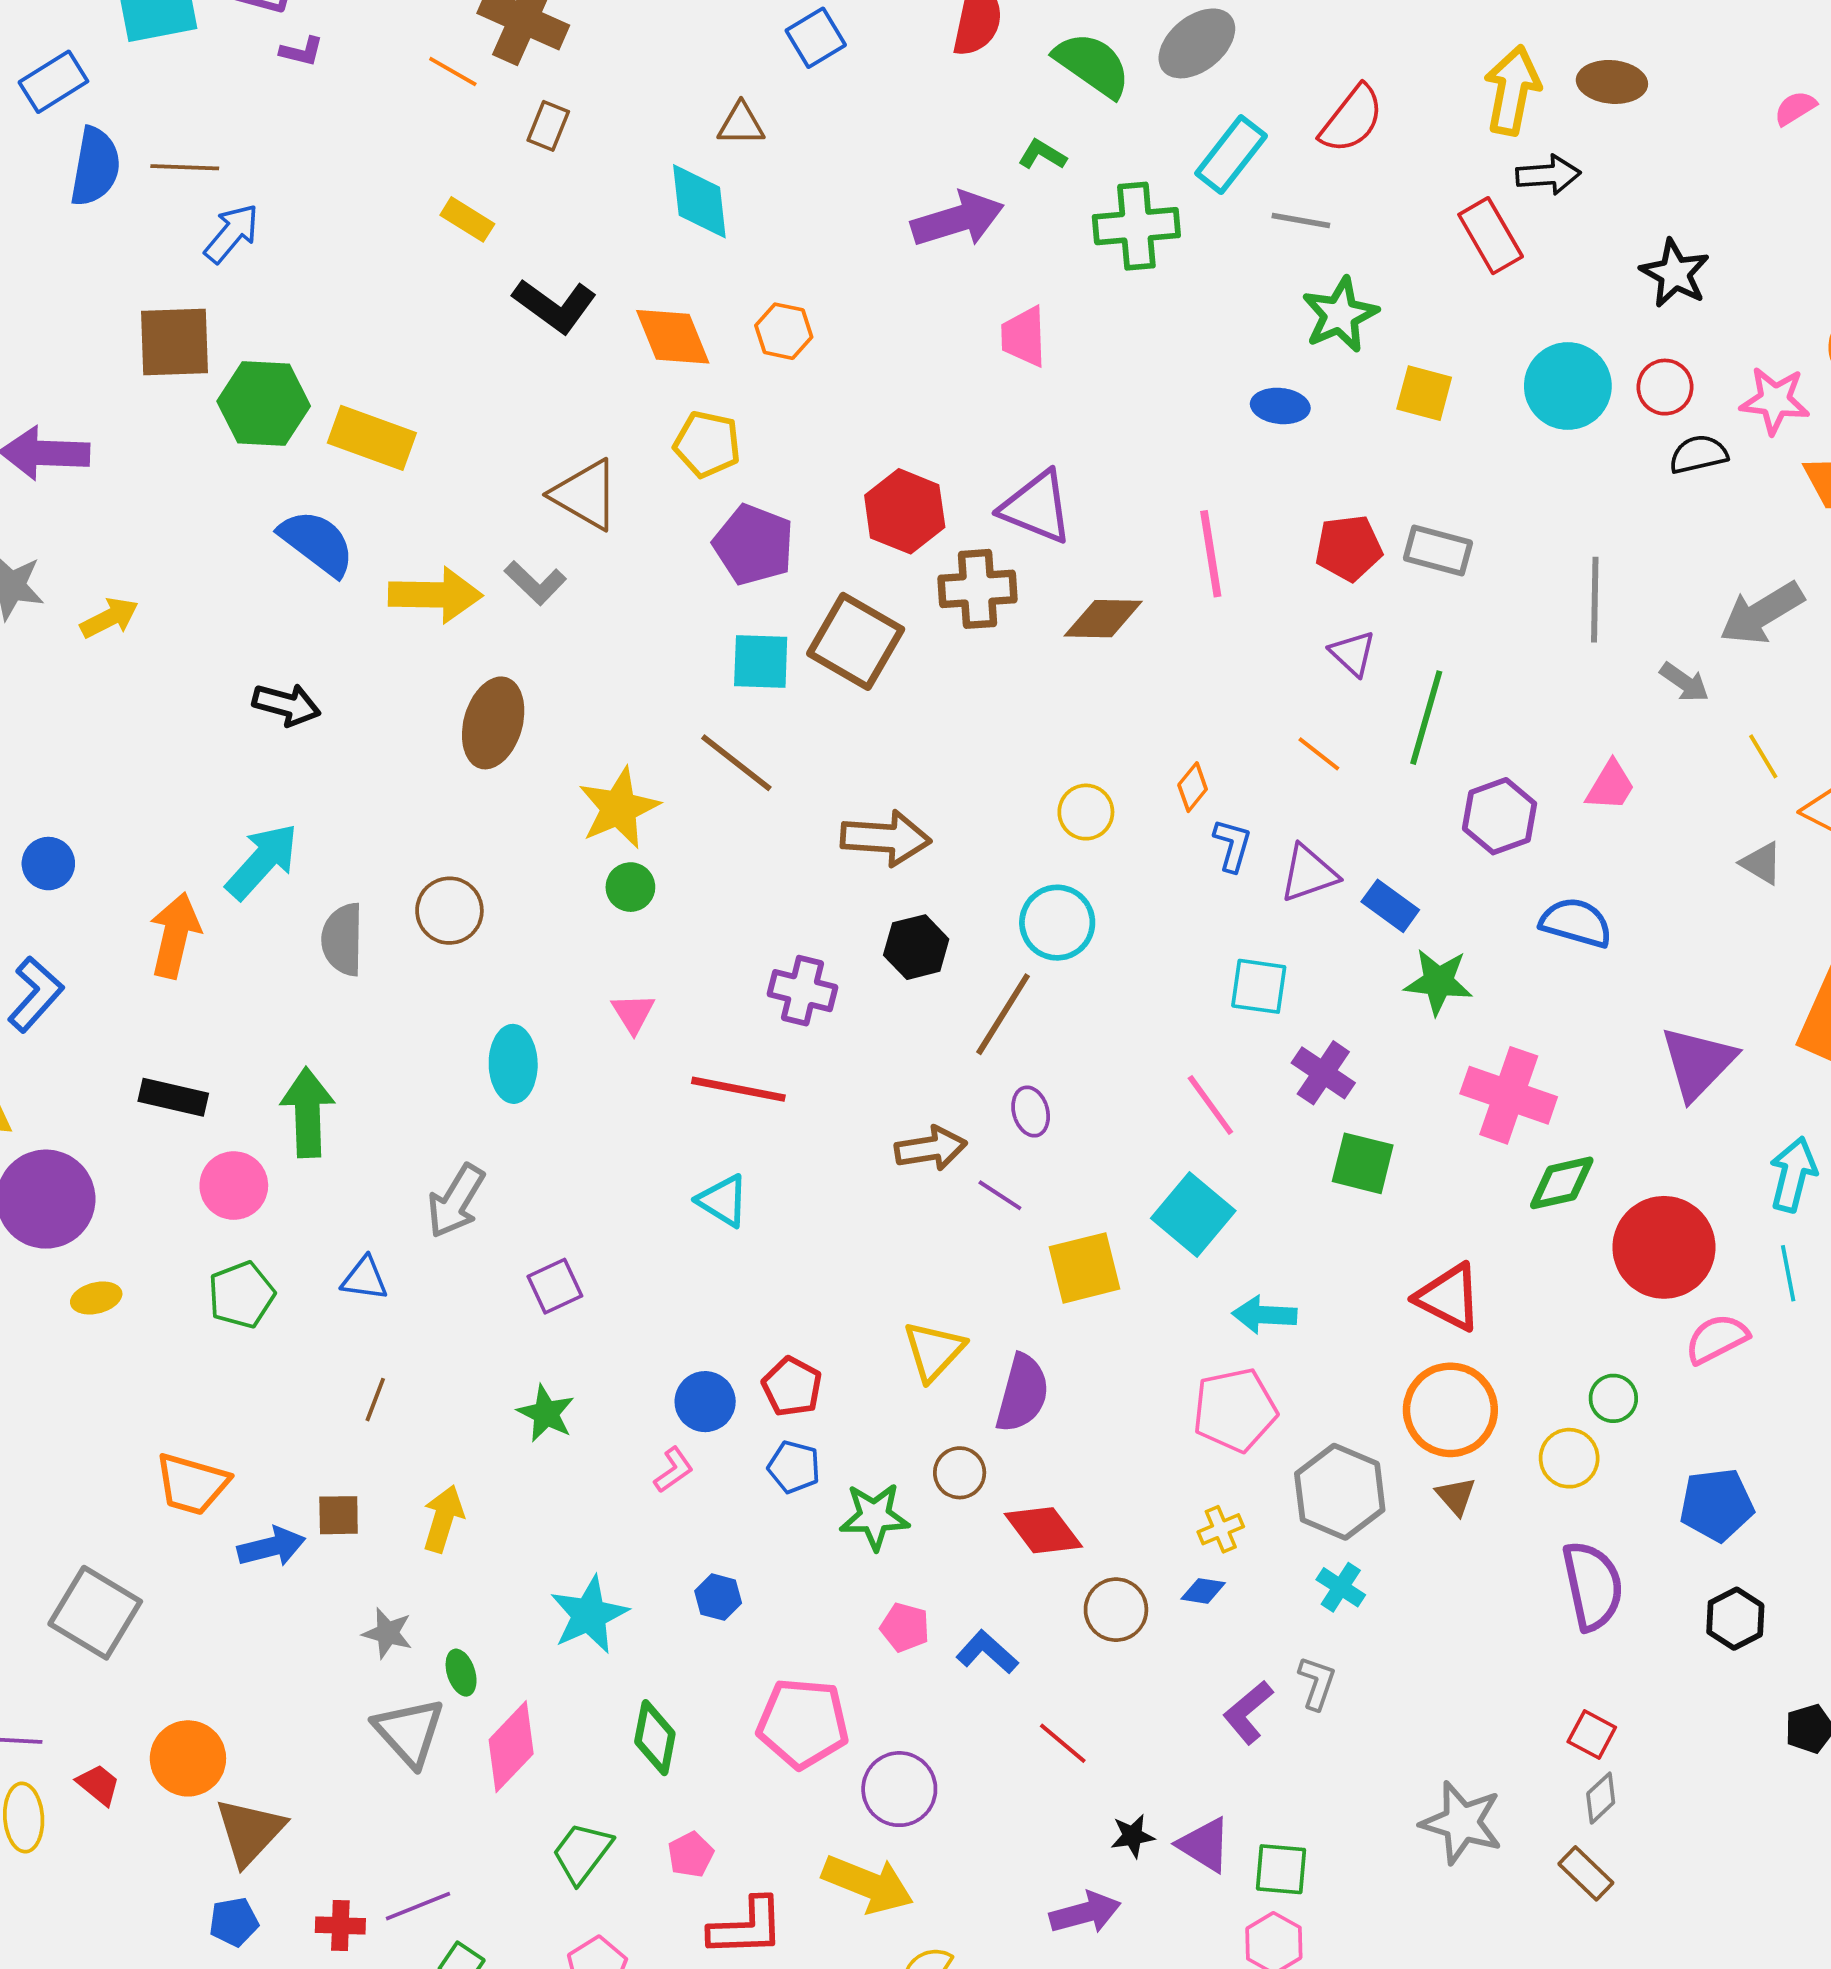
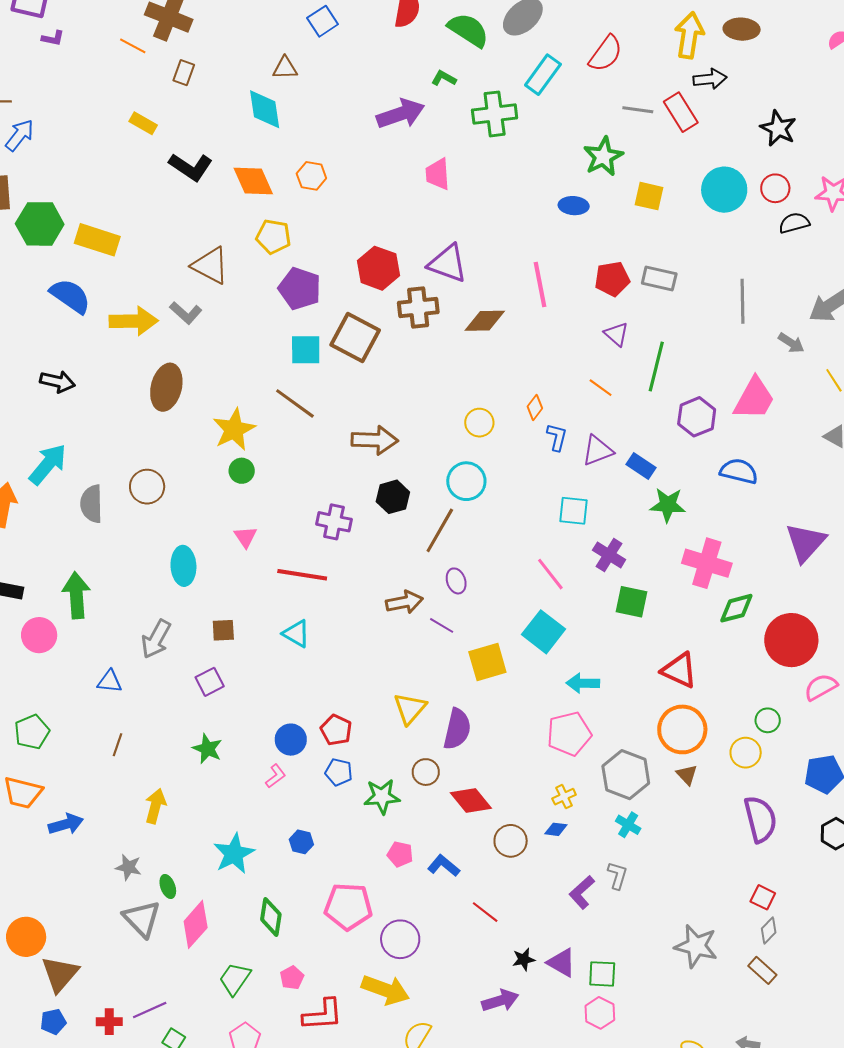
gray line: (1301, 220) -> (638, 110), moved
pink trapezoid: (1610, 786) -> (754, 399), size x1.6
green pentagon: (241, 1295) -> (32, 732), moved
brown square: (339, 1515) -> (223, 630), moved

